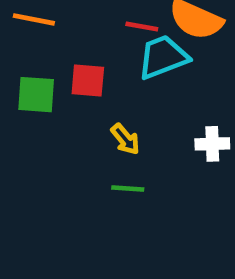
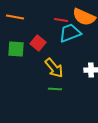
red square: (88, 80) -> (38, 43), turned 35
yellow arrow: (125, 139) -> (54, 68), size x1.5

